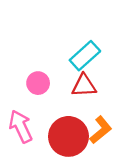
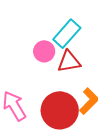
pink circle: (38, 83) -> (44, 51), moved

